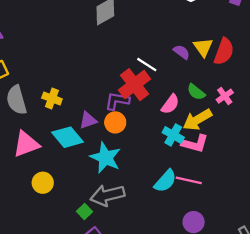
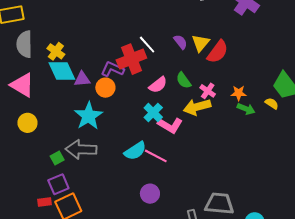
pink cross: (225, 96) -> (208, 91), turned -35
yellow arrow: (197, 120) -> (197, 107), moved
cyan diamond: (67, 137) -> (62, 71), moved
pink triangle: (26, 144) -> (22, 85), turned 36

